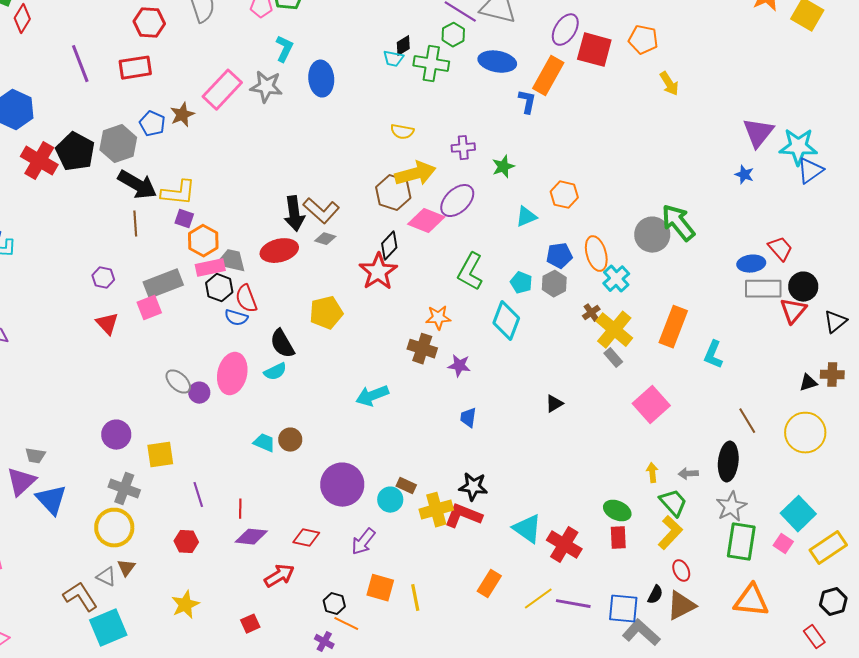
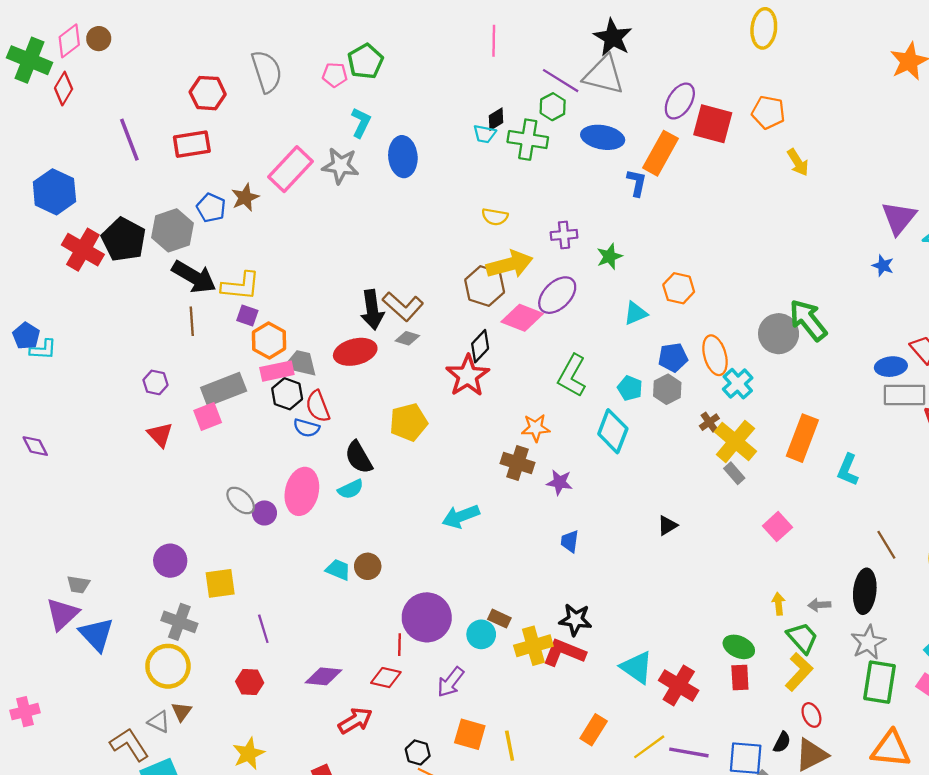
pink square: (651, 405) -> (777, 527), size x0.7
red line: (240, 509) -> (399, 645), moved

